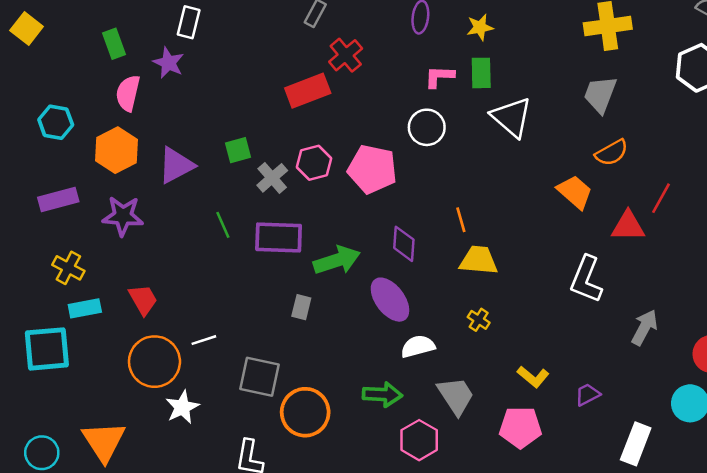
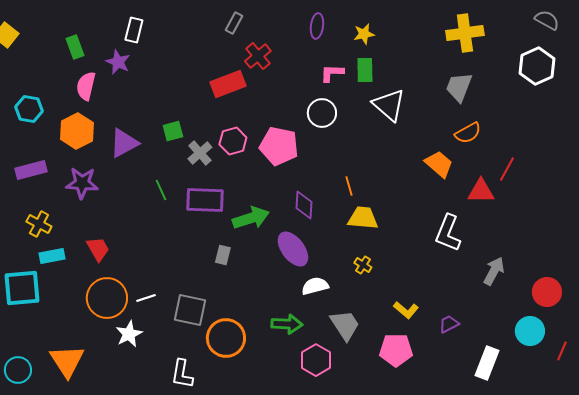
white line: (204, 340) -> (146, 298), moved

